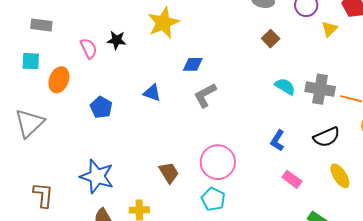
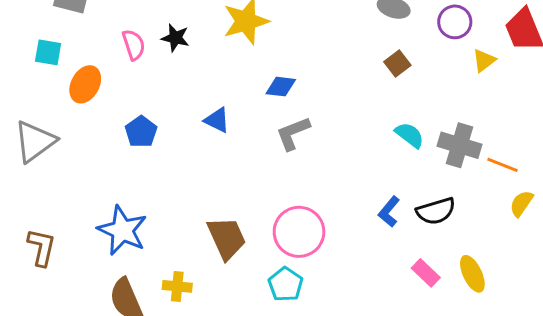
black semicircle: (327, 137) -> (436, 211), moved
brown trapezoid: (169, 173) -> (227, 238), size x1.4
pink rectangle: (292, 179) -> (426, 273), moved

